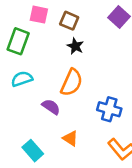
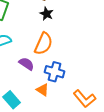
blue cross: (109, 109) -> (55, 72), moved

